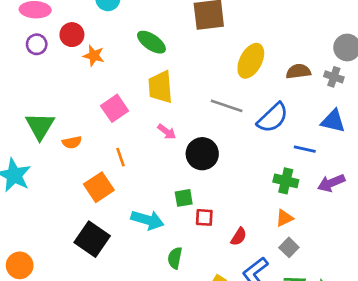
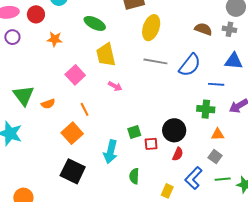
red circle: (72, 35) -> (36, 14), moved
yellow ellipse: (251, 61) -> (151, 28), moved
brown semicircle: (298, 71) -> (203, 29), turned 36
black circle: (202, 154) -> (174, 130), moved
orange triangle: (284, 218) -> (218, 134), moved, turned 32
cyan arrow: (147, 220) -> (110, 152), turned 95

